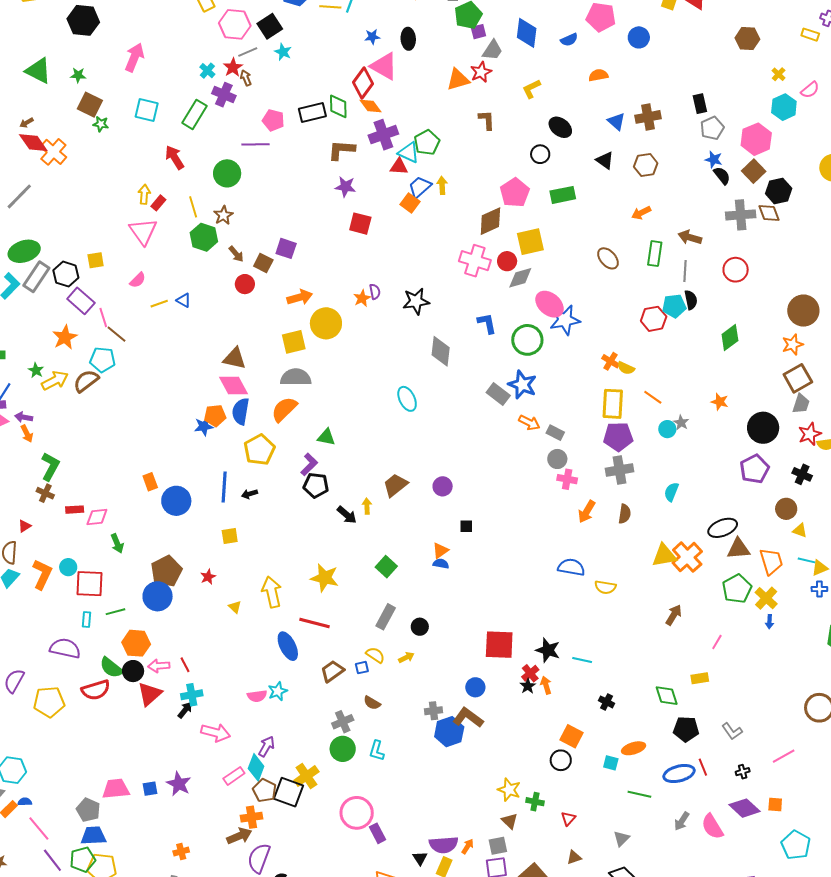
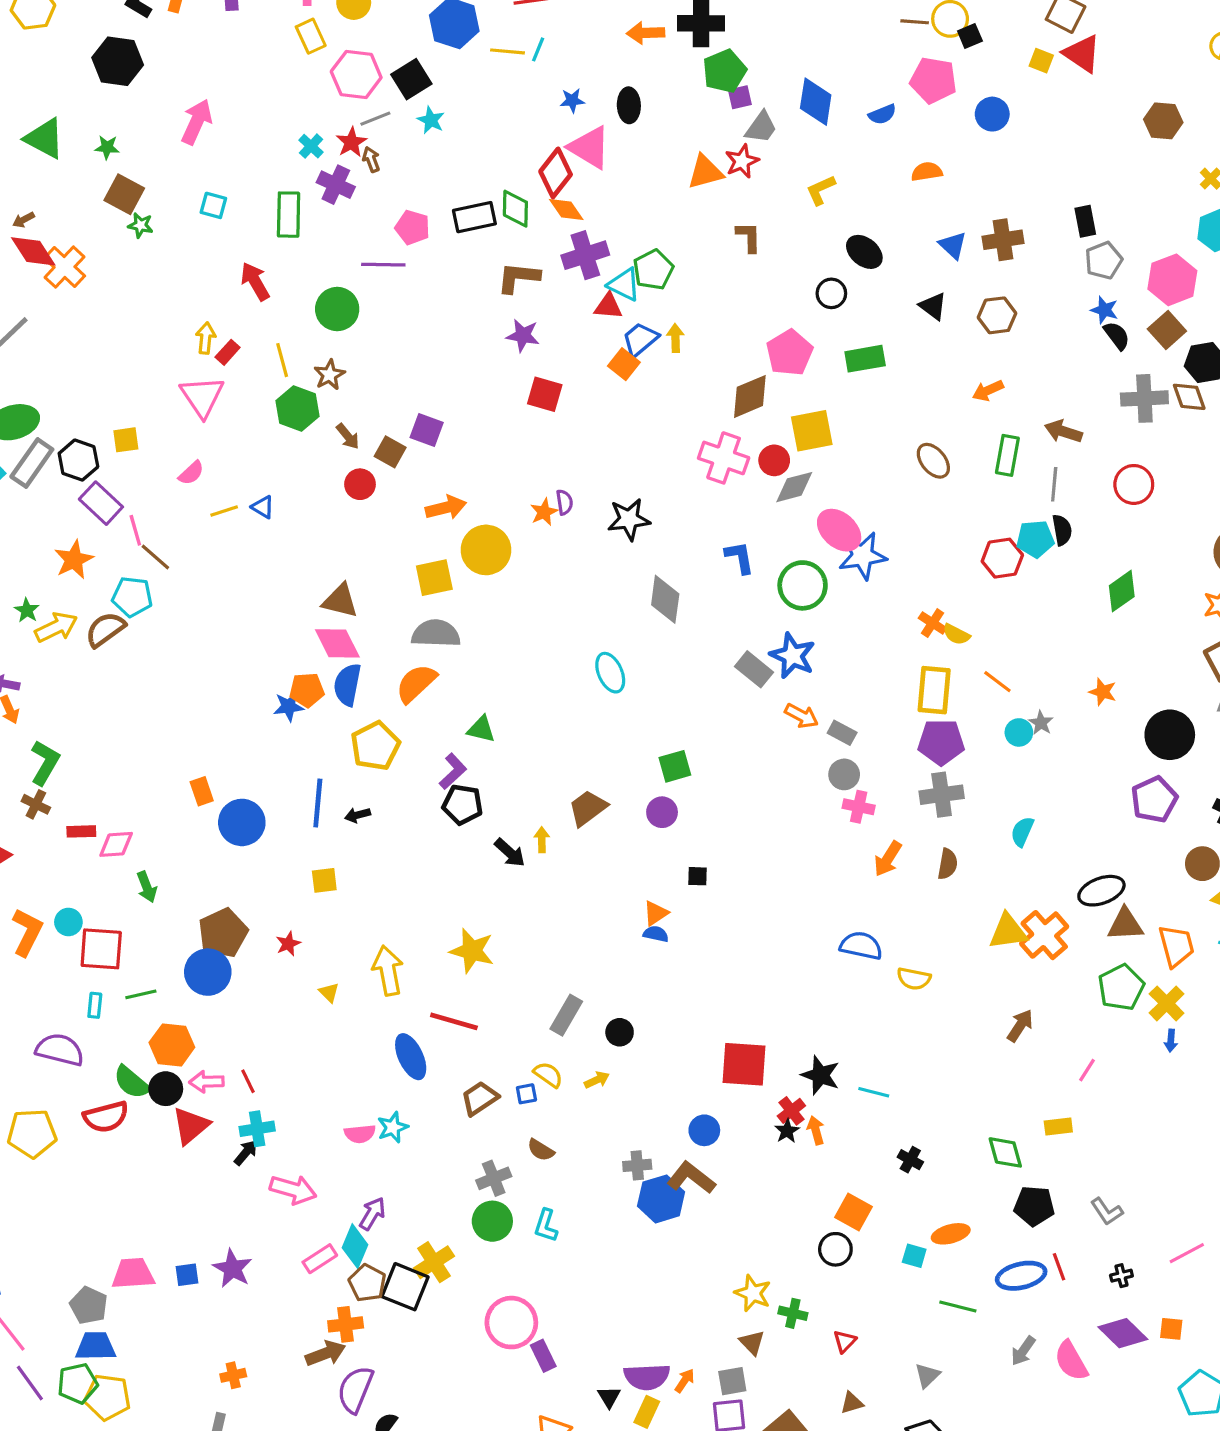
cyan square: (147, 110) -> (213, 205), size x0.7
green rectangle: (194, 114) -> (289, 215), turned -32
green square: (386, 567) -> (675, 766), moved, turned 30

